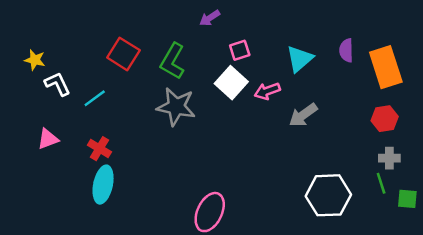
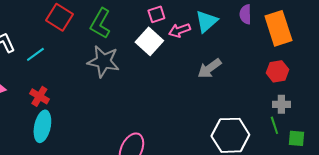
pink arrow: (267, 91) -> (179, 30), moved

